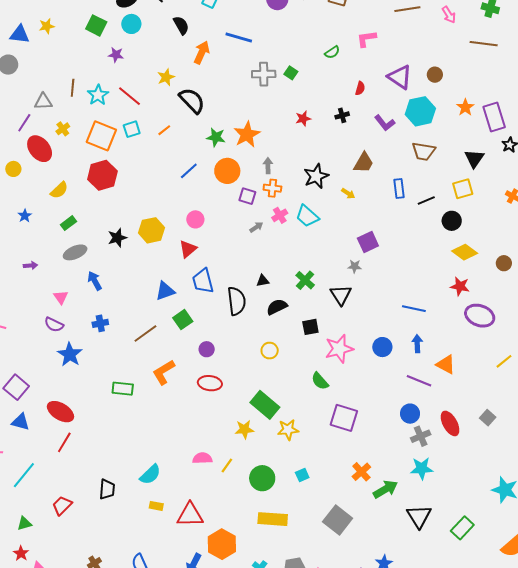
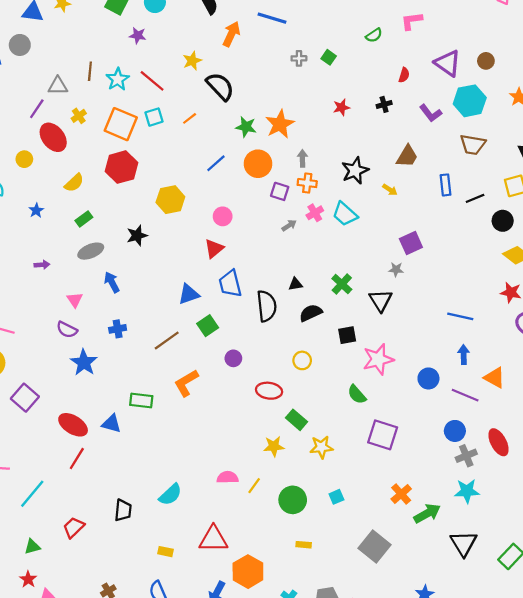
gray cross: (264, 74) -> (299, 58), size x0.6
yellow hexagon: (152, 230) -> (170, 200), moved
blue circle: (382, 347) -> (428, 378), moved
red ellipse: (210, 383) -> (269, 391), moved
green rectangle: (265, 405) -> (296, 420), size x0.7
blue triangle: (21, 422) -> (111, 424), moved
yellow rectangle: (156, 506) -> (165, 552), moved
yellow rectangle: (273, 519) -> (304, 545), size x0.5

